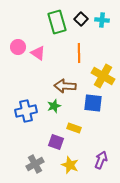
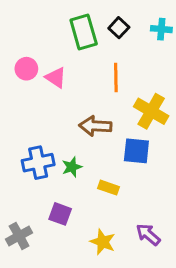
cyan cross: (102, 20) -> (161, 29), moved
green star: (54, 106) -> (72, 167), moved
purple square: (56, 142) -> (60, 214), moved
purple arrow: (101, 160) -> (148, 234), turned -72
gray cross: (35, 164) -> (19, 236), moved

